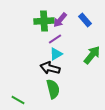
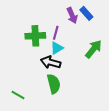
purple arrow: (60, 20) -> (72, 15), moved, turned -63
green cross: (44, 21) -> (35, 36), moved
purple line: (55, 39) -> (56, 33), turned -40

